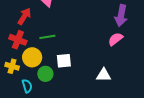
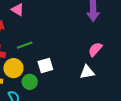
pink semicircle: (115, 39) -> (95, 49), moved

